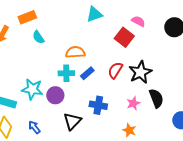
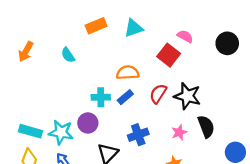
orange rectangle: (27, 17) -> (96, 26), moved
orange semicircle: (75, 52) -> (128, 73), moved
black star: (140, 72) -> (187, 96), turned -30
cyan star: (32, 89) -> (61, 132), moved
blue cross: (98, 105) -> (138, 135), turned -30

